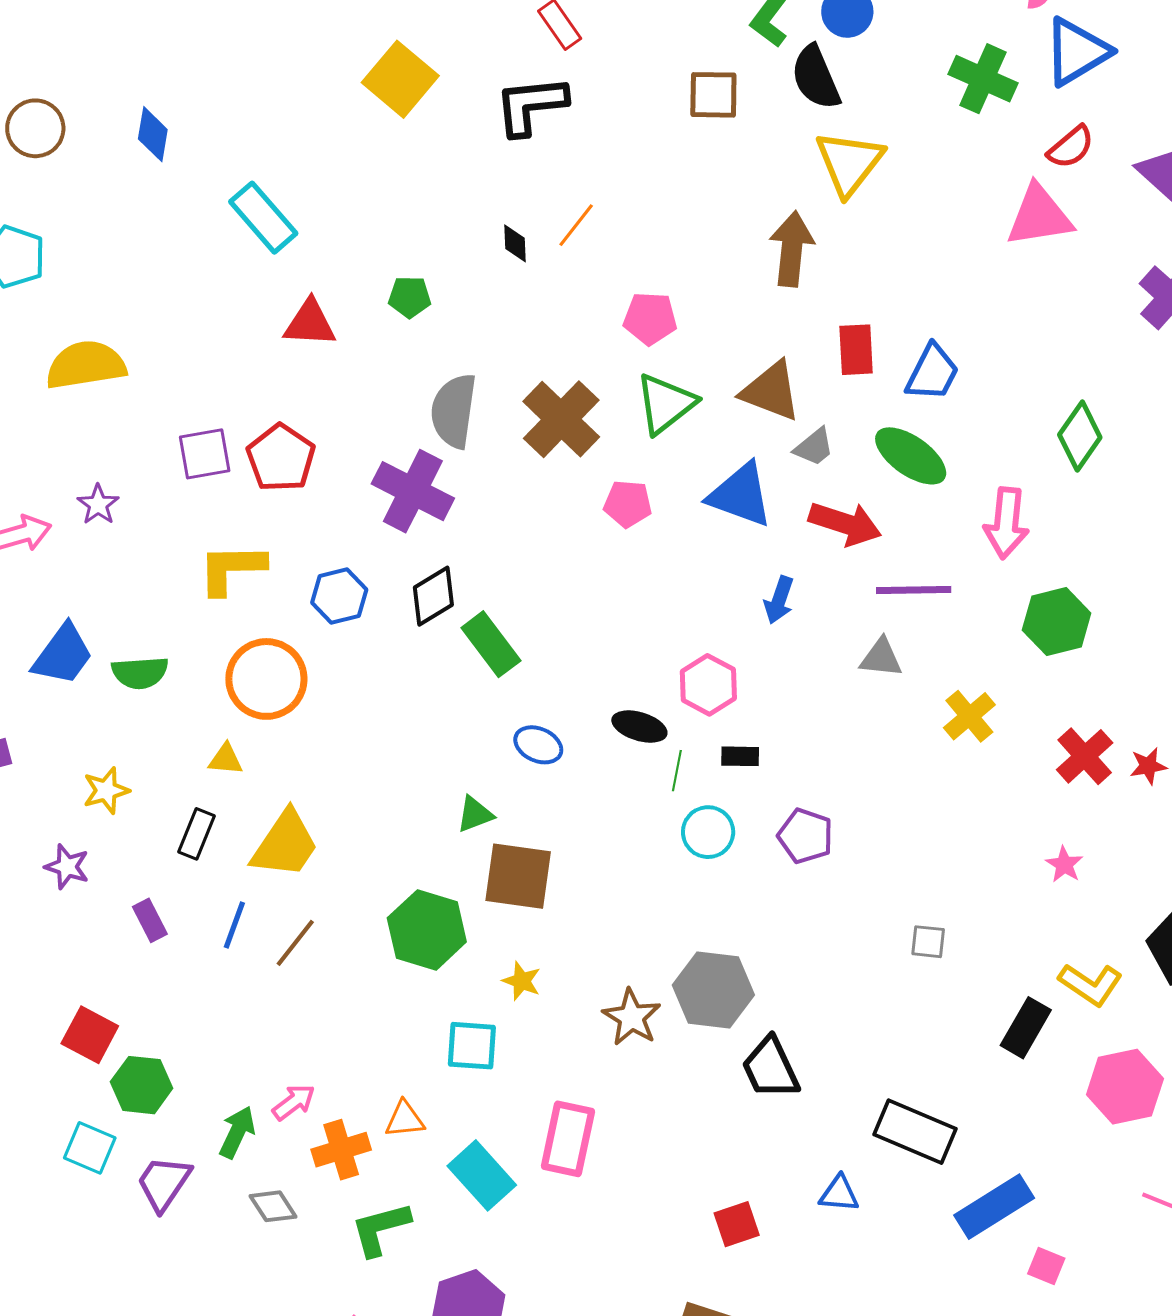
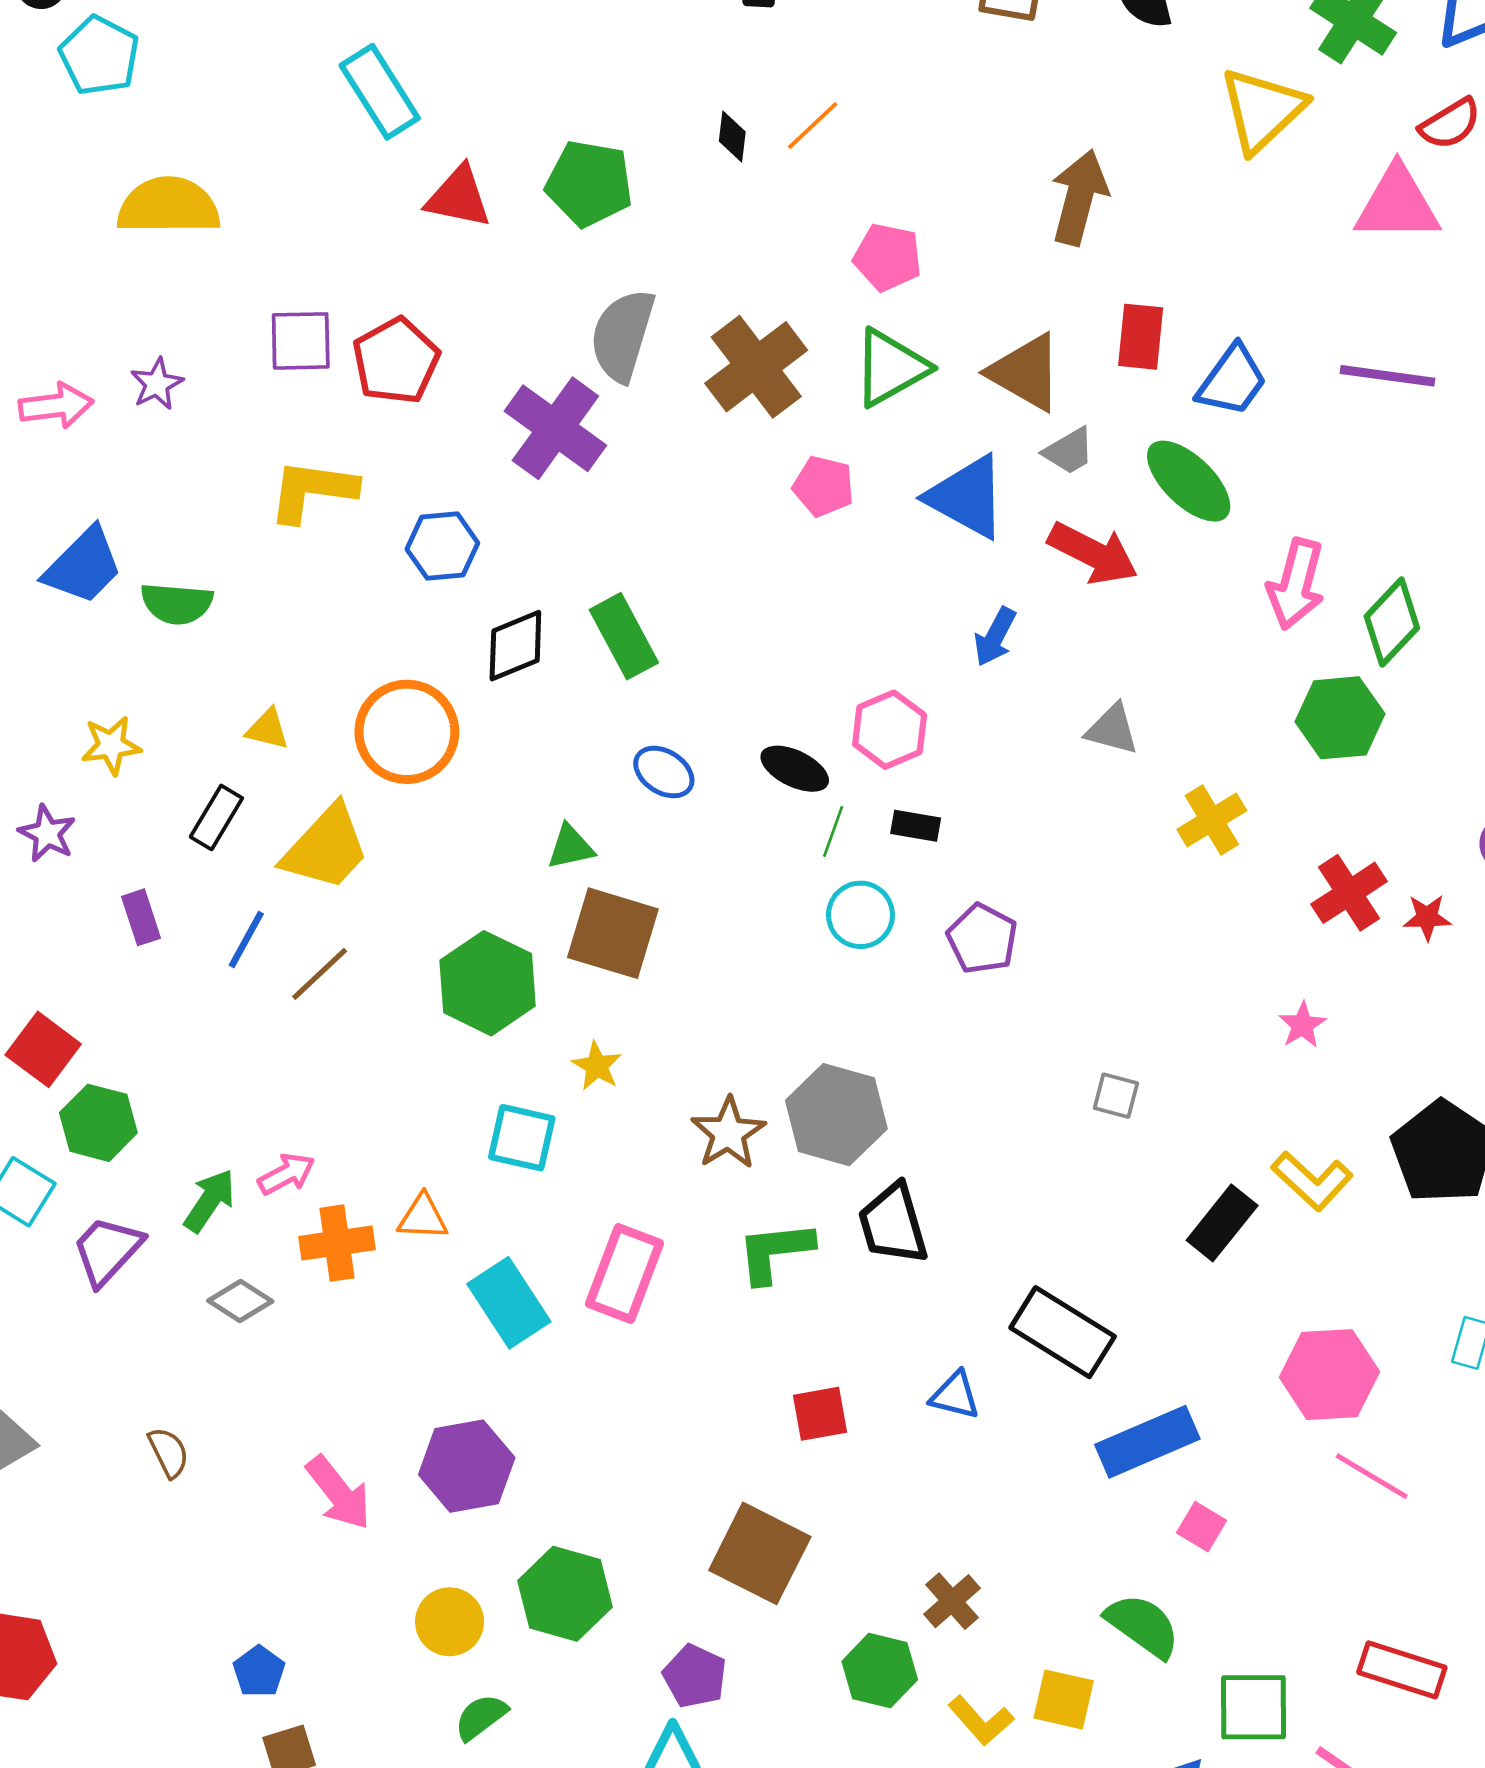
yellow triangle: (849, 163) -> (1262, 110), moved
cyan rectangle: (263, 218) -> (380, 92), moved
green pentagon: (410, 297) -> (589, 183), size x1.6
green diamond: (1080, 436) -> (1392, 622), moved
purple line: (914, 590) -> (1387, 376), moved
black diamond: (433, 596) -> (515, 646), moved
orange circle: (266, 679) -> (407, 732), moved
pink hexagon: (1125, 1087) -> (1330, 1375), moved
gray diamond: (273, 1206) -> (240, 1301), turned -33
green L-shape: (380, 1229) -> (775, 1252), moved

